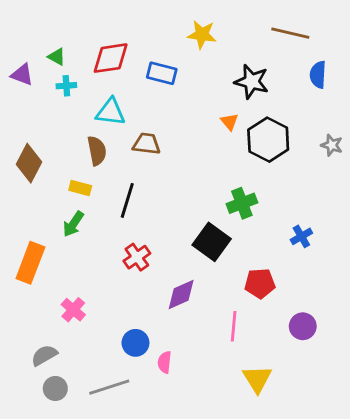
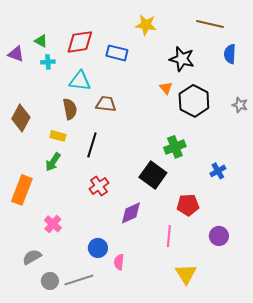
gray circle: (55, 388) -> (50, 281), moved

